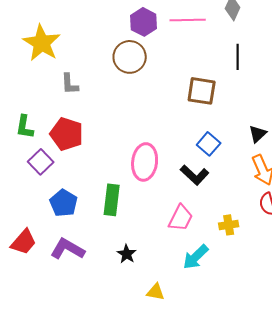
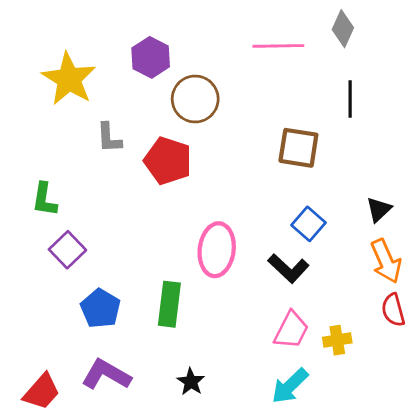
purple hexagon: (144, 22) -> (151, 57), moved
red pentagon: (67, 134) -> (168, 161), moved
pink trapezoid: (181, 218) -> (291, 330), moved
red trapezoid: (24, 242) -> (42, 392), moved

